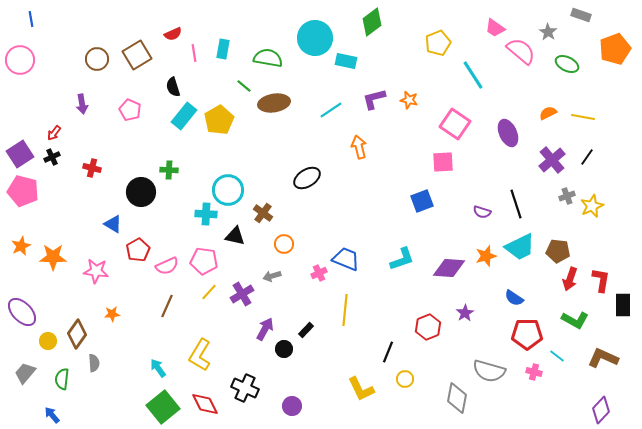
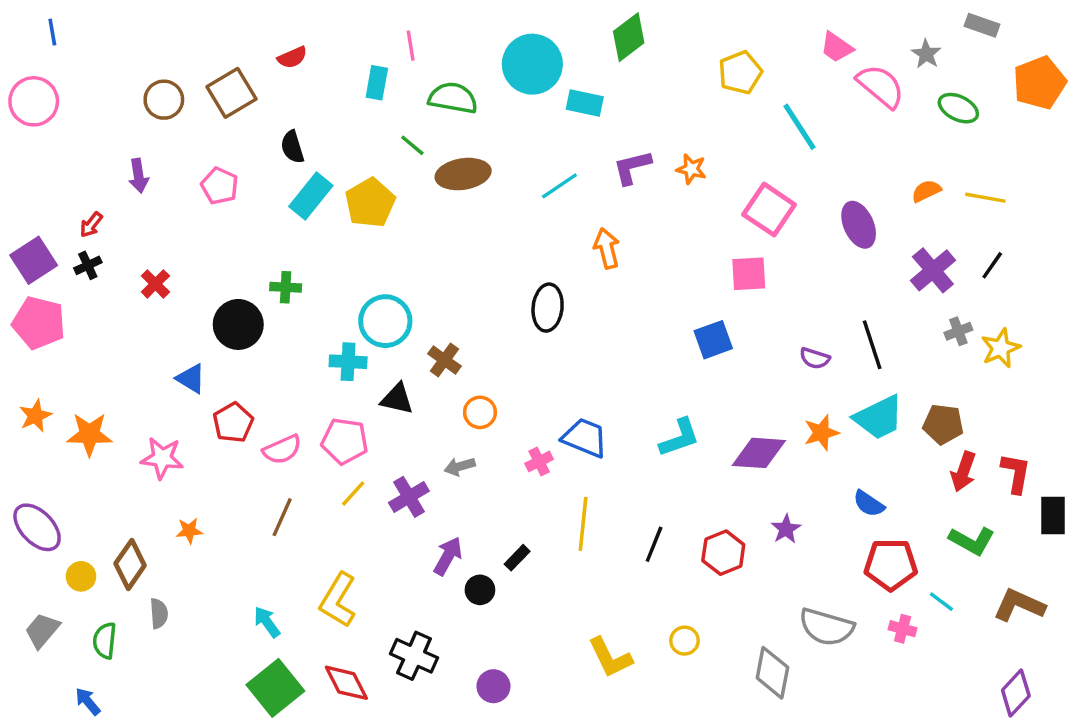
pink line: (194, 53) -> (411, 46), moved
red cross: (92, 168) -> (155, 284), turned 30
black ellipse: (307, 178) -> (548, 308), moved, turned -52
black line: (388, 352) -> (654, 544), moved

